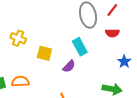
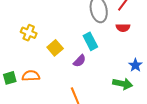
yellow square: (44, 53) -> (55, 48), turned 35
blue star: (124, 62) -> (135, 65), moved

